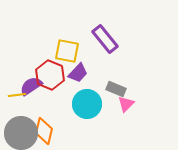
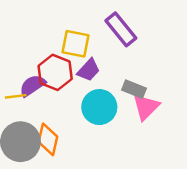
pink triangle: (126, 104) -> (146, 107), size x1.4

